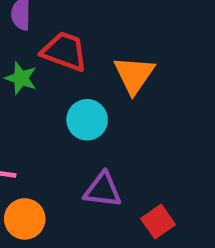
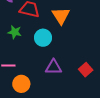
green star: (21, 78) -> (15, 32), moved
red square: (158, 222) -> (86, 70), moved

